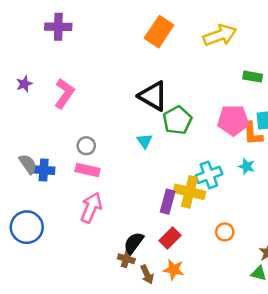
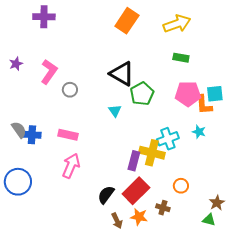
green rectangle: (253, 77) -> (181, 58), moved
gray circle: (86, 146) -> (70, 90), moved
red rectangle: (170, 238) -> (136, 191), size x1.5
brown cross: (126, 259) -> (163, 208), moved

